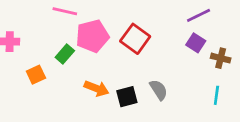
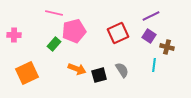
red square: (135, 39) -> (118, 33), moved, turned 30
orange square: (36, 75) -> (27, 73), moved, size x1.6
cyan line: (216, 95) -> (154, 65), moved

